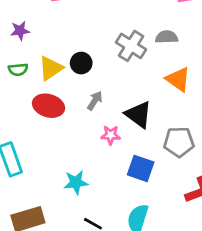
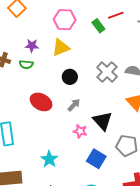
yellow triangle: (51, 68) -> (61, 48), moved
green semicircle: (18, 70) -> (26, 64), moved
cyan star: (76, 182) -> (49, 159), turned 30

